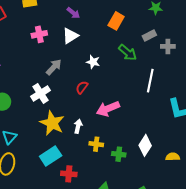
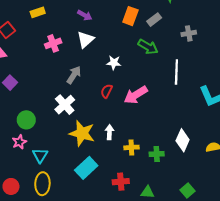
gray rectangle: (149, 36) -> (154, 20), moved
pink arrow: (108, 109) -> (136, 95), moved
red cross: (69, 174) -> (121, 182), moved

